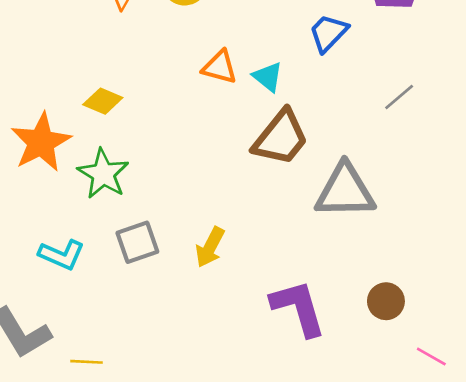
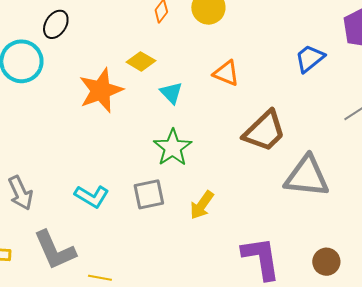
cyan triangle: (268, 77) -> (171, 93), moved
yellow diamond: (103, 101) -> (141, 61), moved
orange star: (41, 142) -> (101, 90), moved
green star: (103, 174) -> (173, 148), moved

